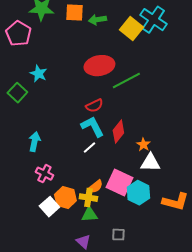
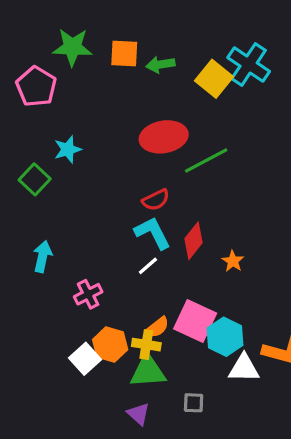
cyan star: (38, 74) -> (68, 149), turned 30
cyan arrow: (34, 142) -> (42, 256), moved
white triangle: (150, 163) -> (244, 368), moved
pink cross: (44, 174) -> (88, 294), moved, turned 36
green triangle: (89, 215) -> (148, 371), size x1.4

